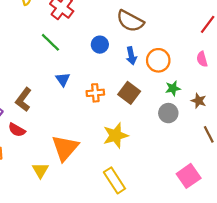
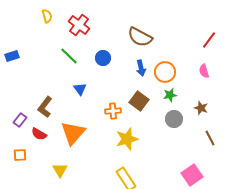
blue circle: (100, 45) -> (103, 58), moved
green star: (173, 88) -> (170, 95), moved
orange cross: (95, 93) -> (113, 111), moved
orange triangle: (65, 148) -> (73, 133), moved

